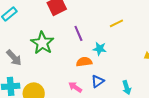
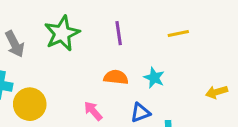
cyan star: (100, 49) -> (154, 78), moved
blue triangle: (98, 81) -> (140, 113), moved

